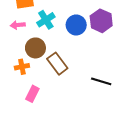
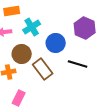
blue circle: (76, 25) -> (56, 43), moved
black line: (101, 81) -> (78, 64), moved

